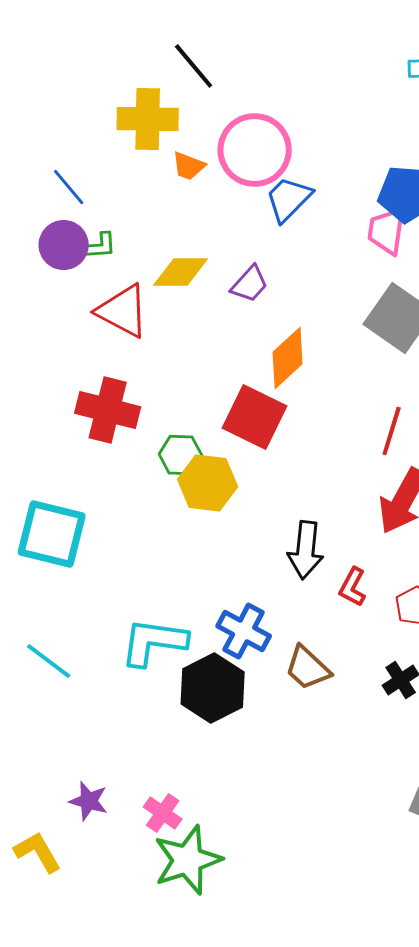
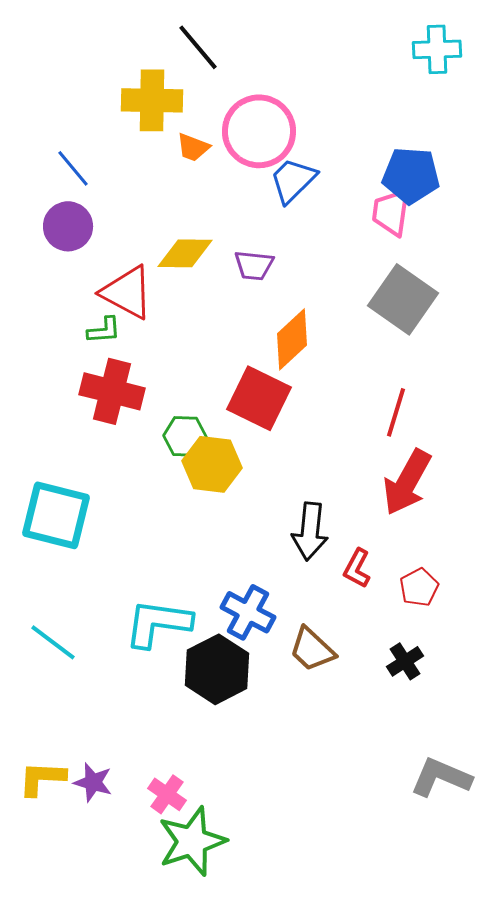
green L-shape: (100, 246) -> (104, 330), moved
purple trapezoid: (250, 284) -> (254, 265), turned 54
yellow L-shape: (38, 852) -> (42, 778), moved, turned -57

